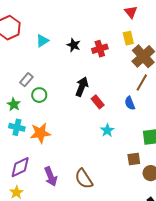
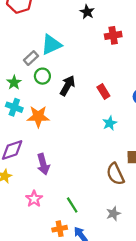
cyan triangle: (42, 41) -> (51, 45), moved, size x1.5
black star: (74, 45) -> (87, 12), moved
black arrow: (82, 87) -> (67, 86), moved
brown semicircle: (84, 179) -> (115, 174), moved

